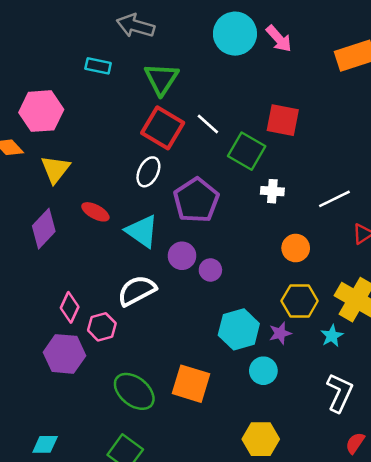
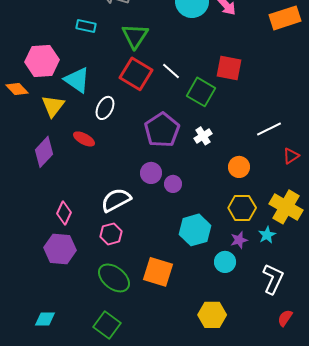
white ellipse: (148, 172) -> (105, 108), moved
white cross: (272, 191) -> (203, 136), moved, turned -36
cyan triangle: (142, 231) -> (77, 80), moved
pink hexagon: (102, 327) -> (111, 234), moved
purple star: (280, 333) -> (239, 240), moved
cyan circle: (263, 371) -> (225, 262), moved

